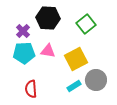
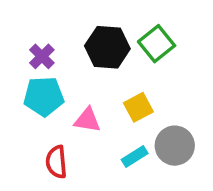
black hexagon: (48, 18) -> (107, 47), moved
pink triangle: (48, 51) -> (87, 120), moved
yellow square: (76, 59) -> (138, 107), size x0.7

